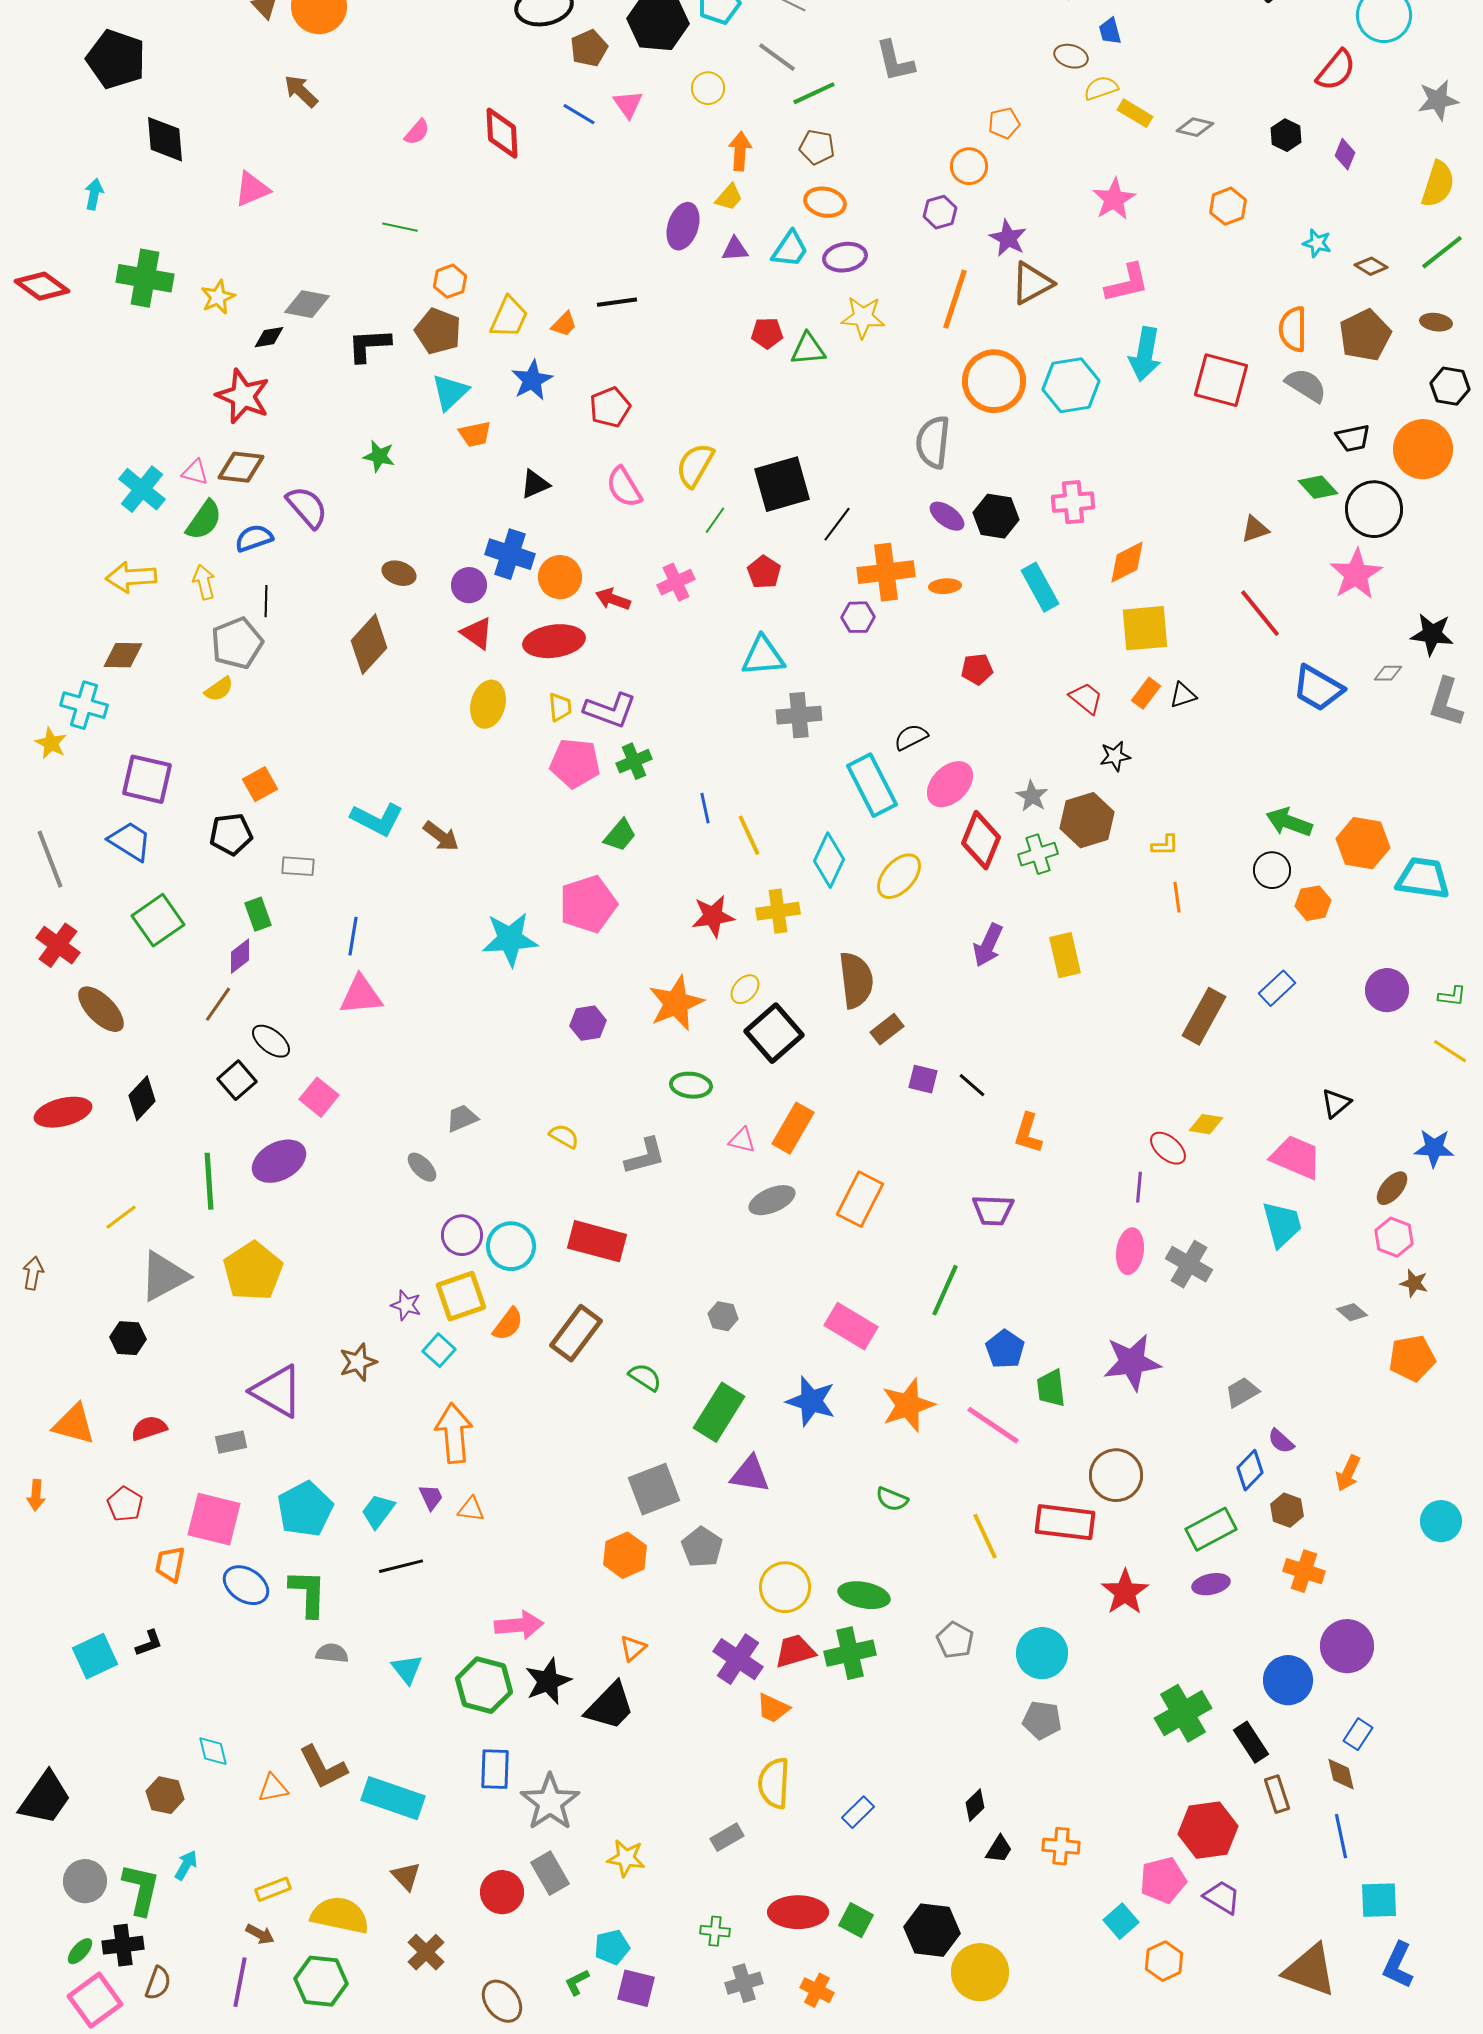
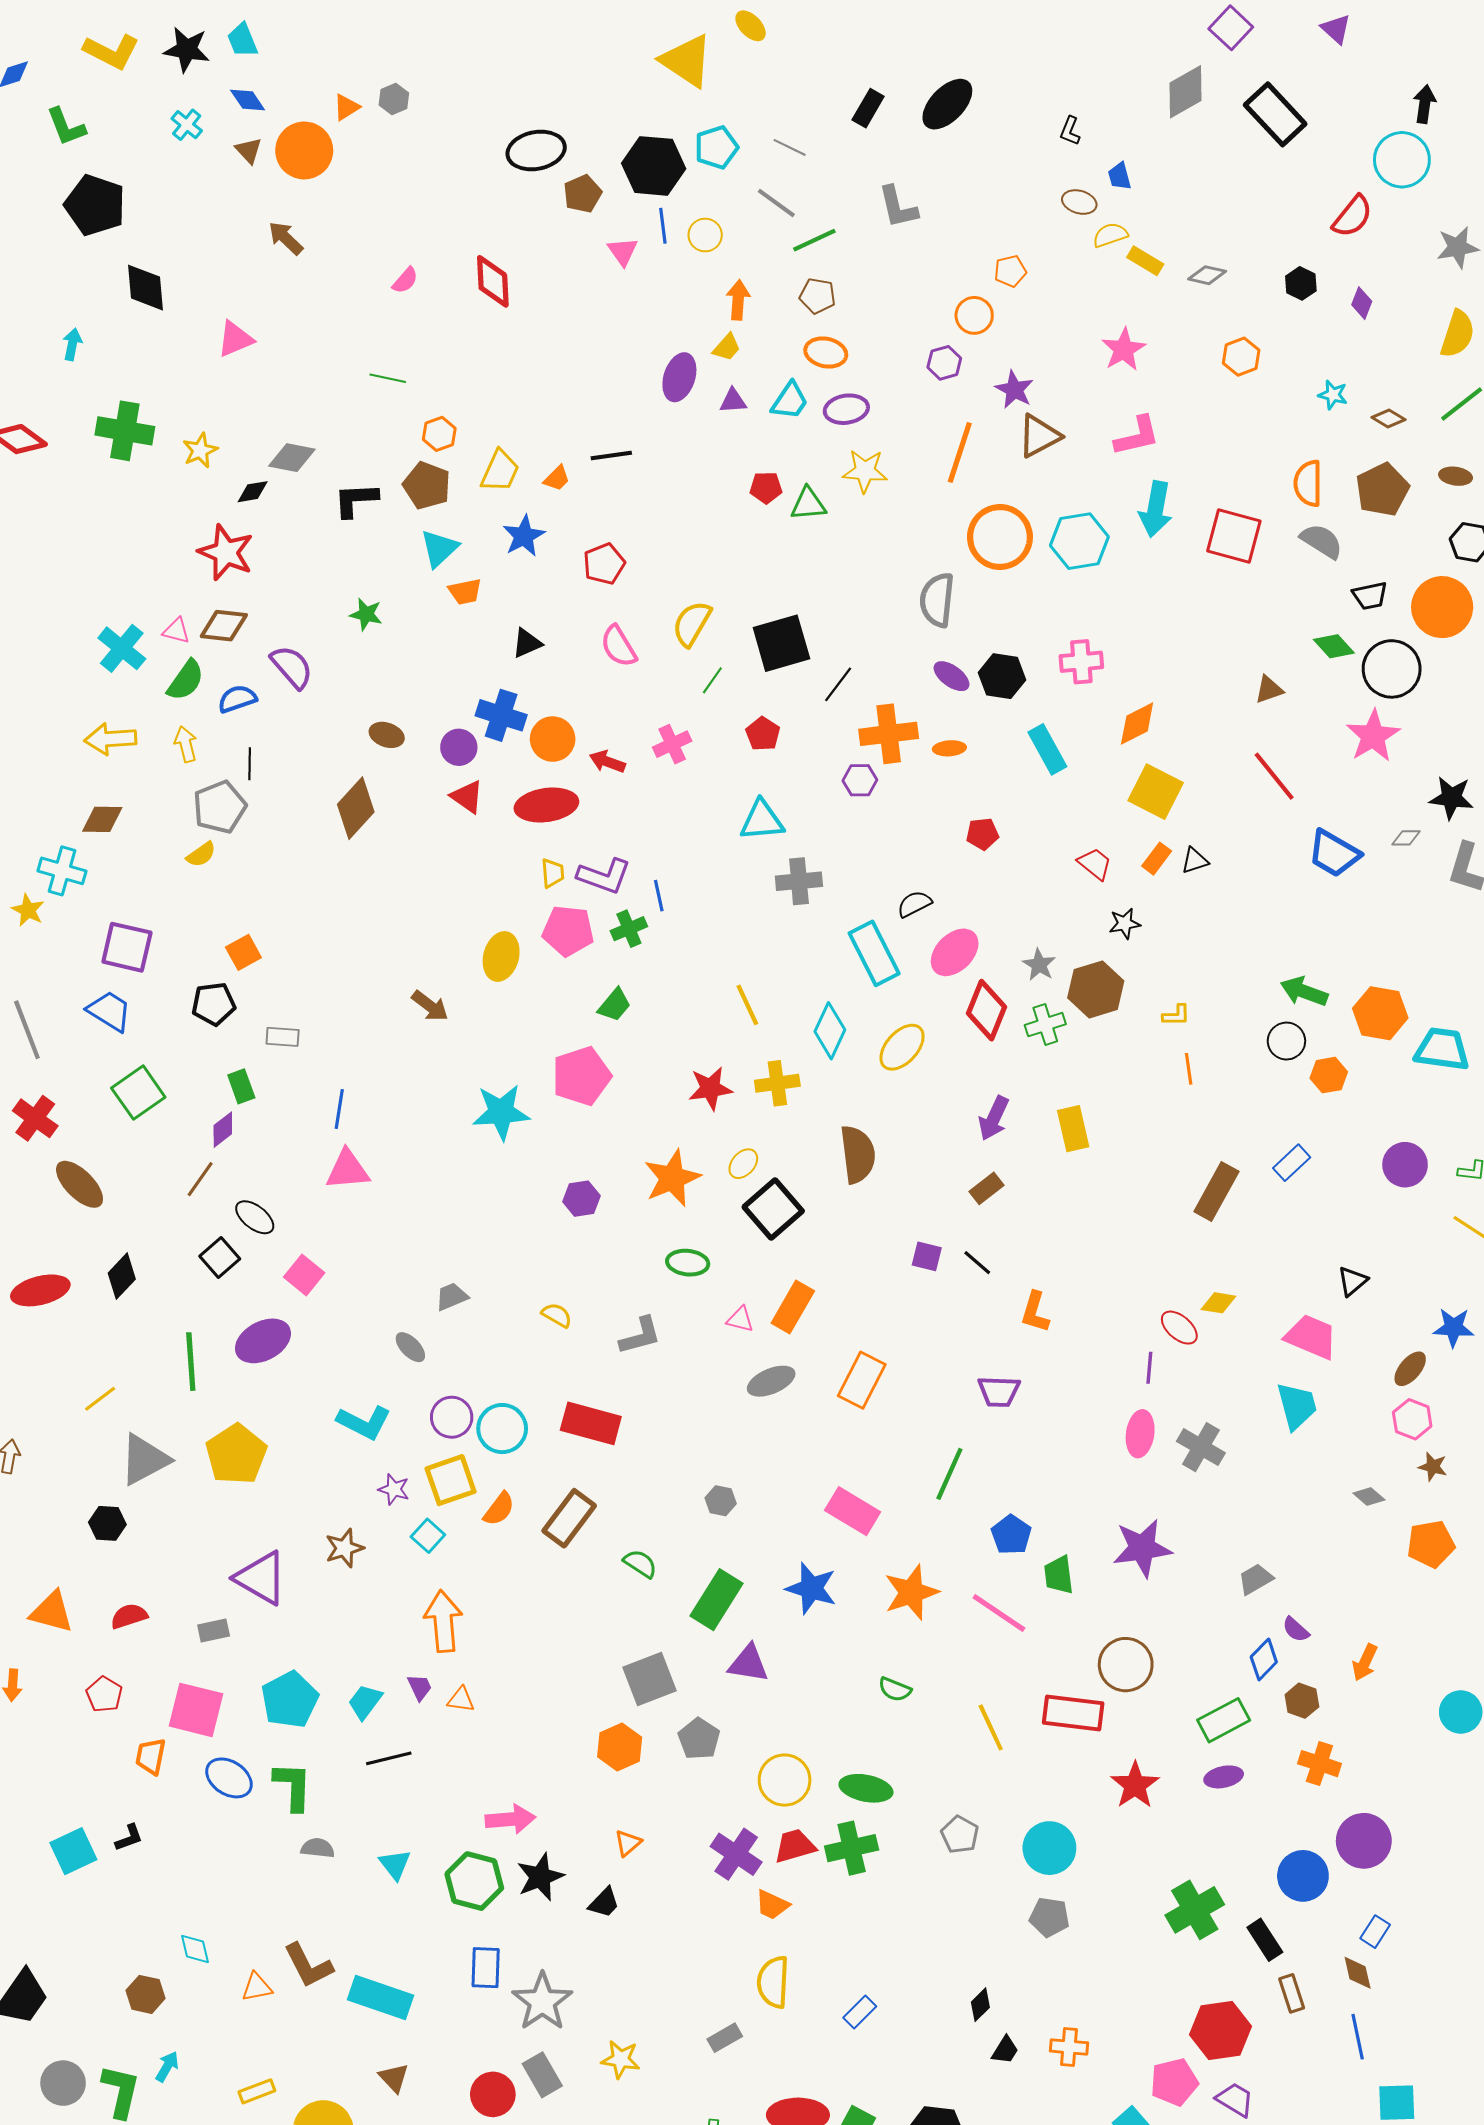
blue line: (579, 114) -> (663, 226), moved, turned 52
yellow square: (1145, 628) -> (1156, 792), turned 32
yellow ellipse: (488, 704) -> (501, 956), moved
blue line: (705, 808) -> (659, 896), moved
cyan L-shape: (377, 819) -> (364, 1422), moved
brown rectangle: (887, 1029) -> (987, 1188), moved
black trapezoid: (610, 1706) -> (604, 1903), size x0.6

